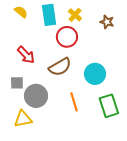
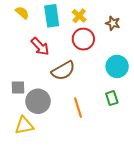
red circle: (67, 37) -> (83, 39), moved
red arrow: (26, 55) -> (40, 46), moved
cyan circle: (95, 74) -> (117, 66), moved
green rectangle: (109, 106) -> (112, 98), moved, size x0.6

